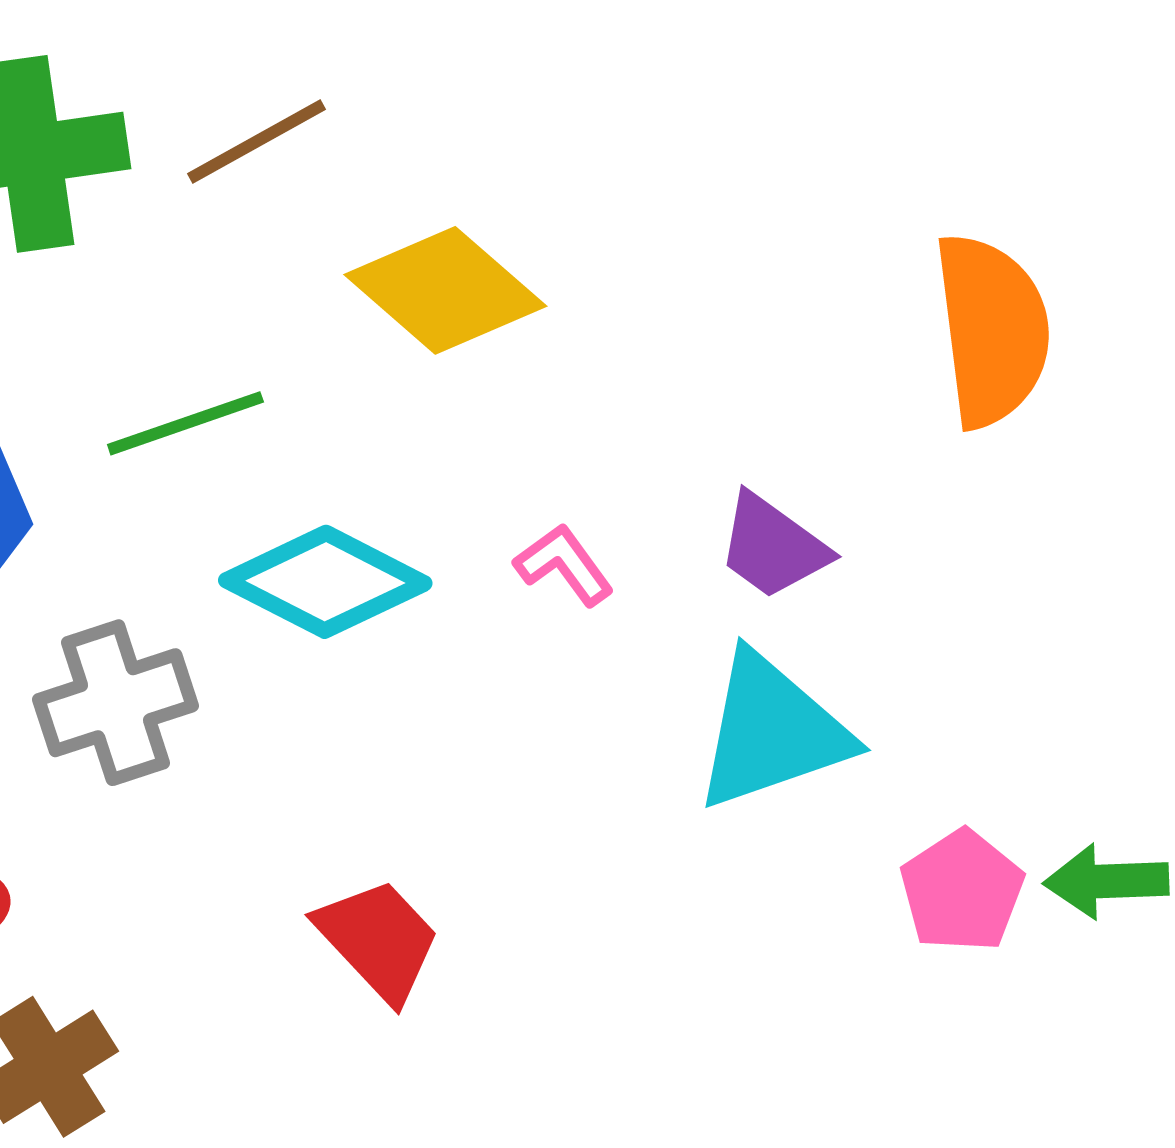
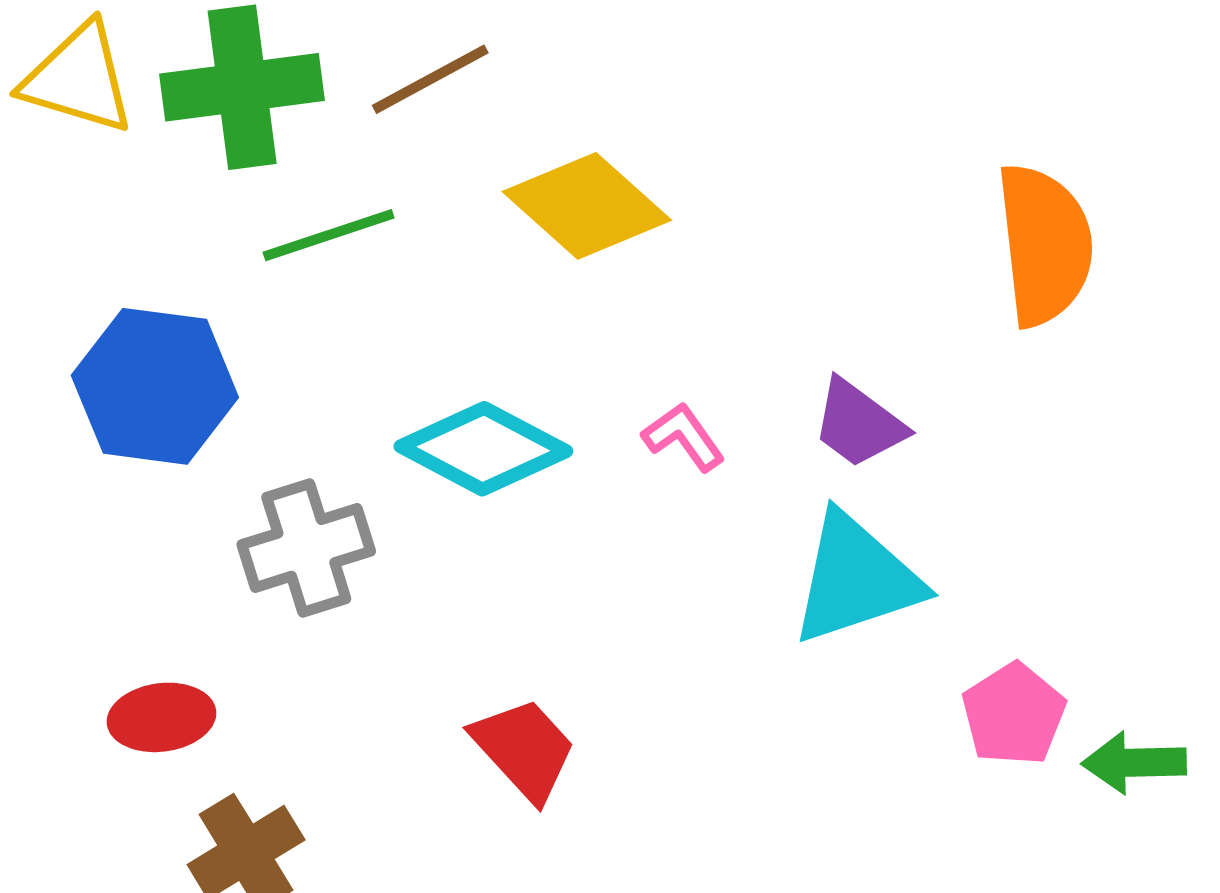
green line: (185, 423) -> (329, 235), moved
green arrow: (1106, 881) -> (1134, 763), moved

